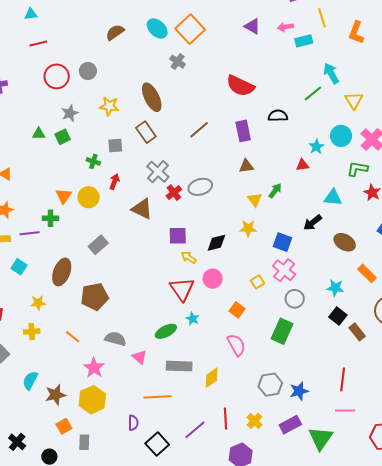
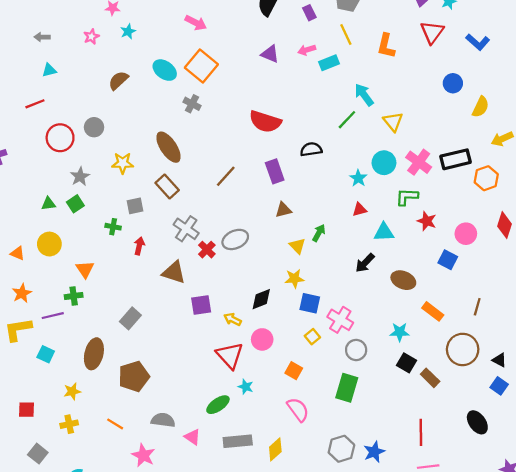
cyan triangle: (31, 14) -> (49, 70), moved
red triangle: (302, 165) -> (360, 210), moved
yellow circle: (89, 197) -> (49, 244), moved
purple square: (178, 236) -> (201, 305), moved
blue square: (283, 242) -> (310, 303), moved

